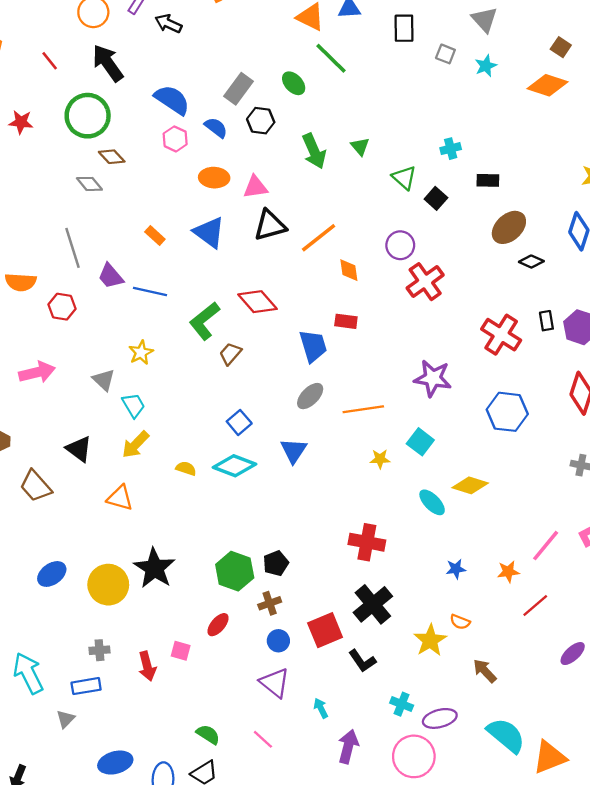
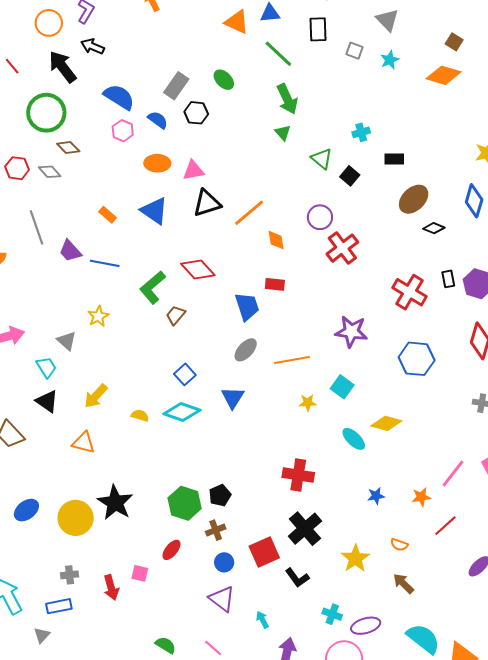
black arrow: (168, 24) -> (93, 46), moved
green line: (331, 58) -> (278, 54), moved
green arrow: (314, 151) -> (287, 99), moved
red hexagon: (62, 307) -> (17, 168), moved
cyan trapezoid: (134, 405) -> (46, 367), moved
orange semicircle: (460, 622) -> (399, 545), moved

